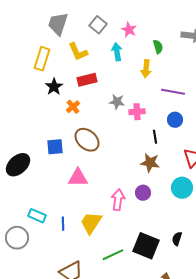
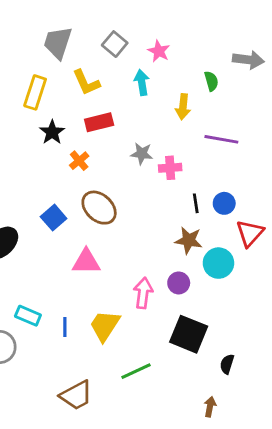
green semicircle: (158, 47) -> (211, 81), moved
blue circle: (175, 120) -> (224, 203), moved
blue square: (55, 147) -> (54, 218), turned -36
cyan circle: (182, 188) -> (218, 263), moved
black semicircle: (177, 239) -> (227, 364), moved
black square: (146, 246) -> (189, 334), moved

